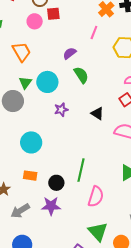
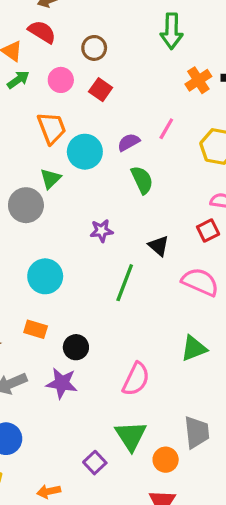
red square: (53, 14) -> (101, 90), moved, turned 32
pink circle: (35, 21) -> (61, 80), moved
pink line: (94, 33) -> (166, 129), moved
cyan circle: (47, 82) -> (85, 152), moved
green line: (81, 170) -> (125, 283), moved

